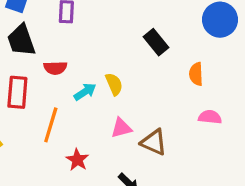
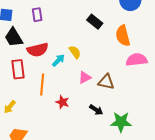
red semicircle: (55, 68) -> (38, 50), size x1.5
orange semicircle: (196, 74) -> (123, 36), size x1.5
pink semicircle: (210, 117) -> (137, 60), size x1.5

